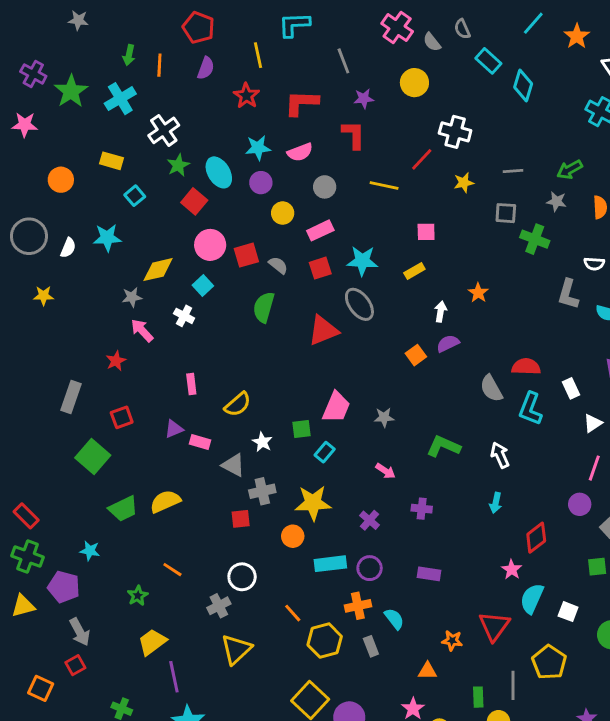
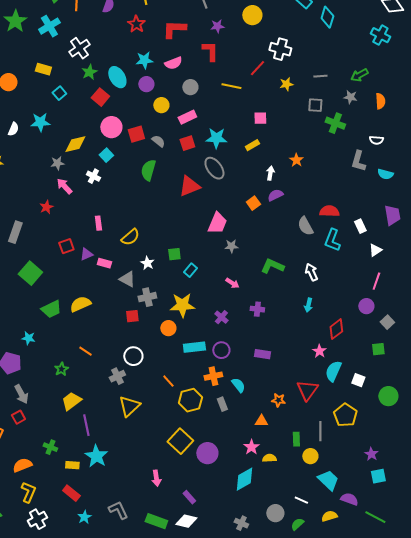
pink trapezoid: (336, 407) -> (217, 223), moved
red square: (122, 417) -> (66, 246), moved

